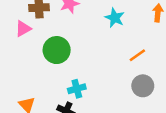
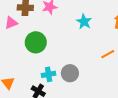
orange line: (137, 55) -> (108, 54), moved
gray circle: (143, 86) -> (70, 73), moved

